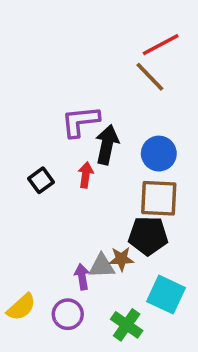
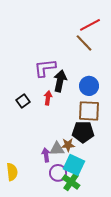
cyan square: (166, 295) -> (74, 165), moved
yellow semicircle: (21, 307) -> (12, 172), turned -54
purple circle: (68, 314) -> (58, 173), moved

